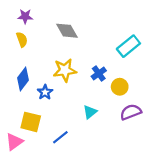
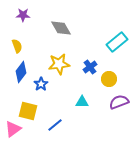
yellow semicircle: (22, 39) -> (17, 46), moved
cyan triangle: (90, 112) -> (82, 102), turned 40

